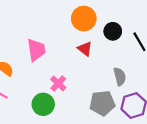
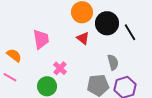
black circle: (113, 31) -> (107, 23), size x1.5

